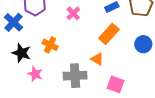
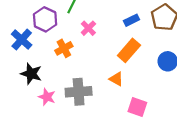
orange cross: (50, 45) -> (64, 48), moved, turned 35
gray cross: (75, 76) -> (79, 92), moved

